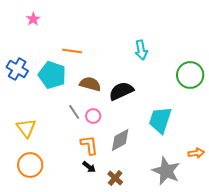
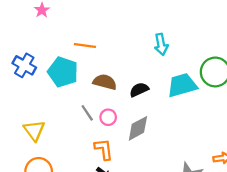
black semicircle: (121, 91) -> (139, 90), size x0.7
cyan trapezoid: (160, 120) -> (182, 85), moved, turned 56
gray diamond: (120, 140) -> (138, 128), moved

